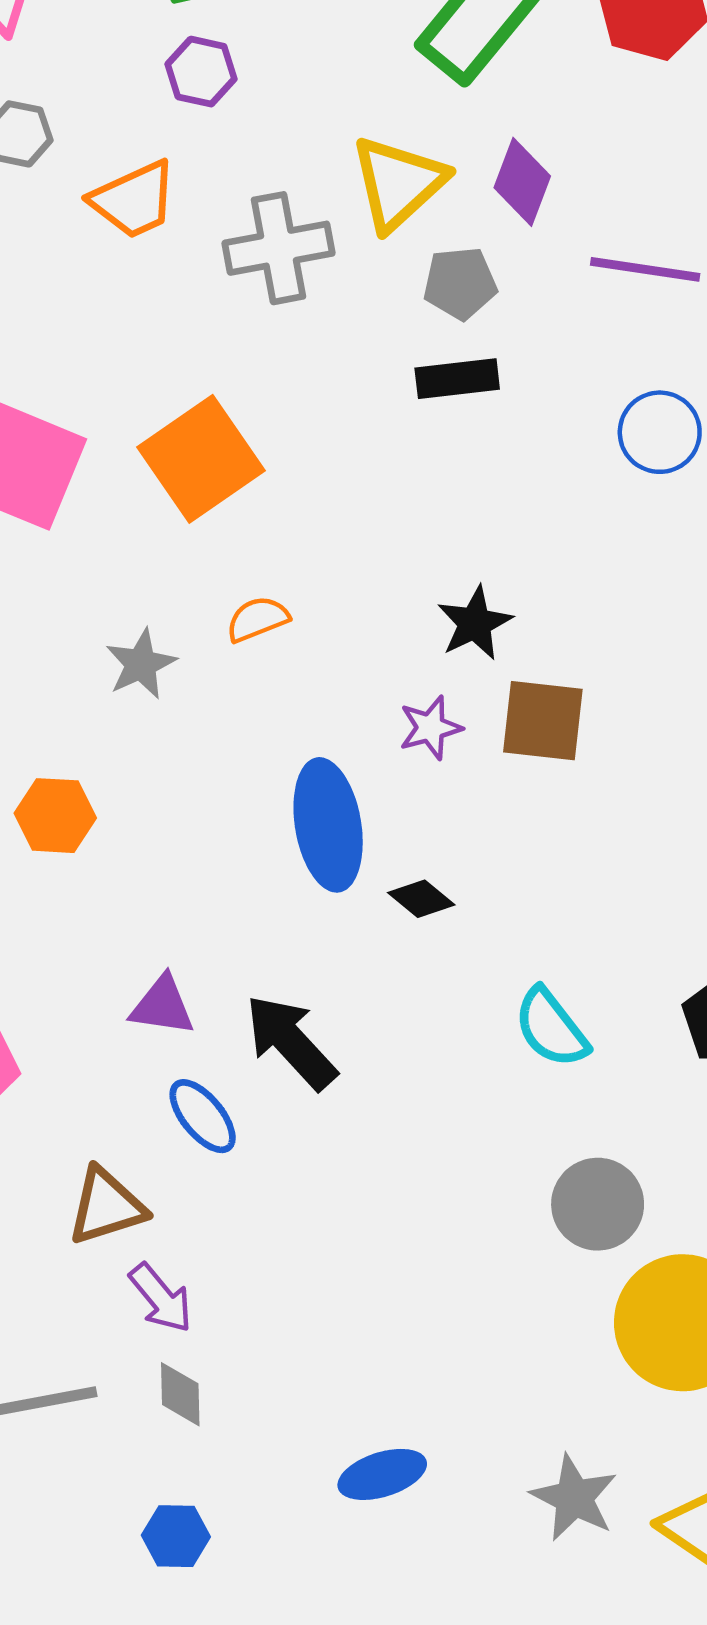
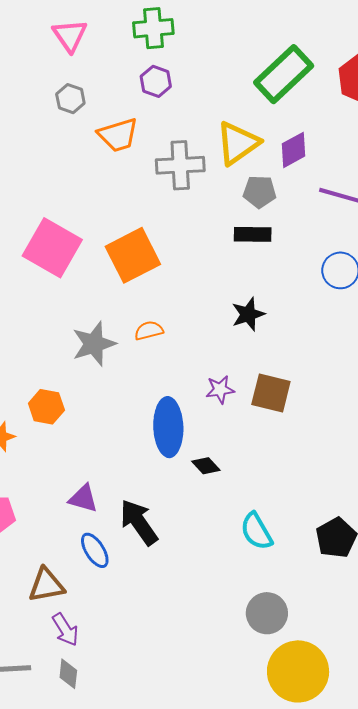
purple diamond: (522, 182) -> (293, 150), turned 33
black star: (475, 623) -> (248, 314), moved
gray star: (141, 664) -> (94, 344), size x1.4

